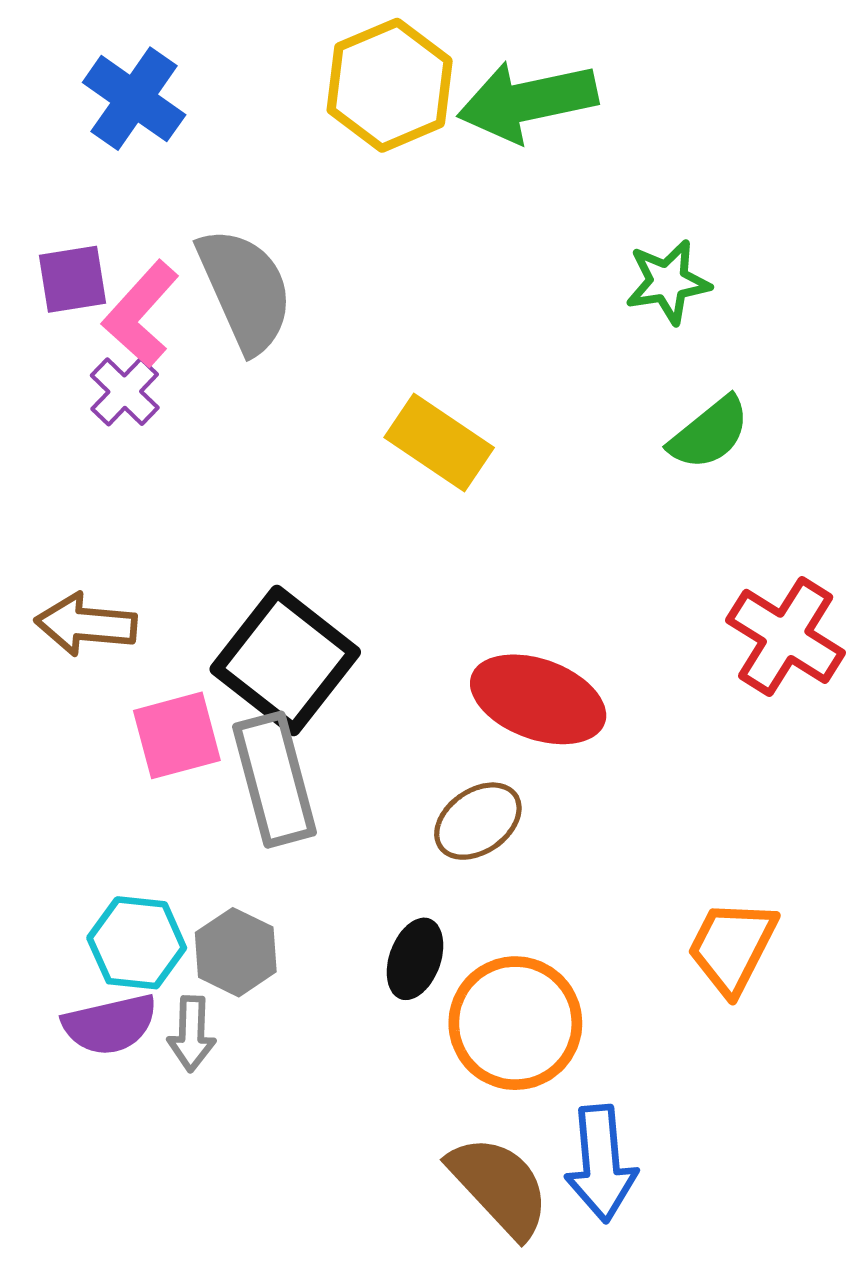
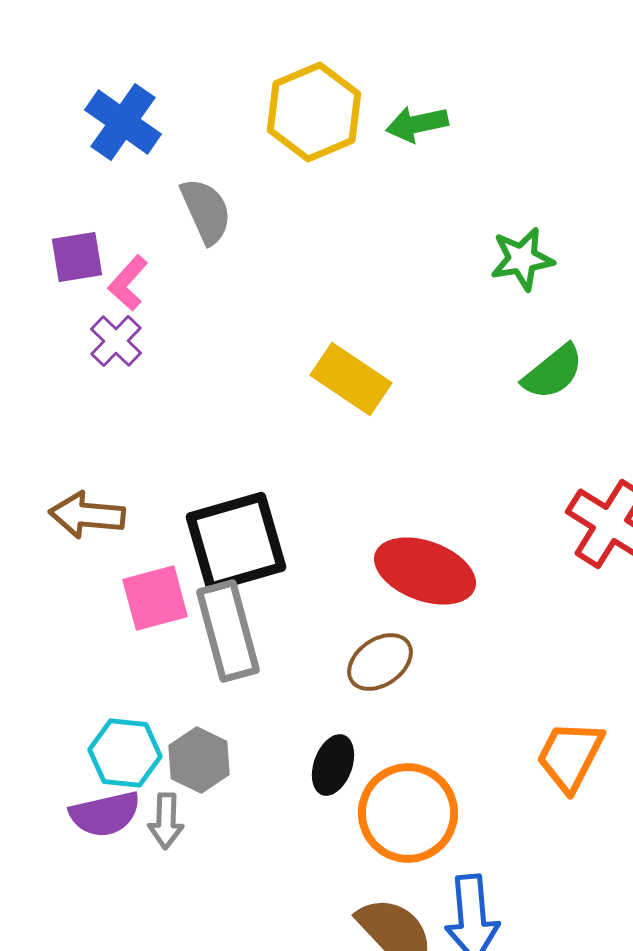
green arrow: (527, 101) -> (417, 124), size x0.6
gray semicircle: (245, 290) -> (206, 211), moved, size x0.7
pink L-shape: (141, 314) -> (128, 283), size x0.7
black square: (285, 661) -> (236, 542), turned 36

